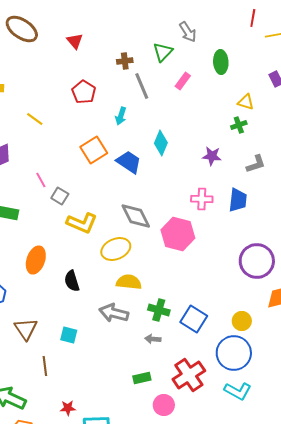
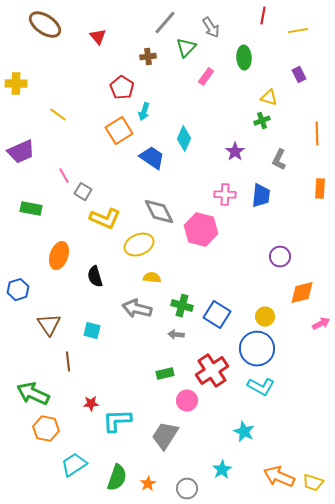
red line: (253, 18) -> (263, 16), moved
gray line: (142, 86) -> (165, 23), moved, turned 64
red pentagon: (84, 92) -> (122, 88), moved
orange square: (94, 150) -> (119, 131), moved
purple star: (212, 156) -> (235, 152), turned 30
gray L-shape: (256, 164) -> (279, 160), turned 135
purple circle: (257, 261) -> (280, 257), size x0.6
yellow semicircle: (129, 282) -> (152, 278), size x0.7

